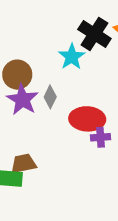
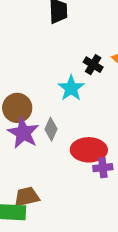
black cross: (94, 34) -> (93, 65), size x0.6

